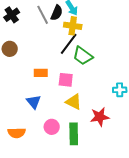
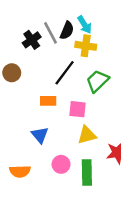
black cross: (12, 15) -> (32, 40), moved
black line: (69, 44) -> (65, 73), moved
green trapezoid: (83, 56) -> (97, 81), turned 100
yellow triangle: (74, 102) -> (87, 135), turned -42

